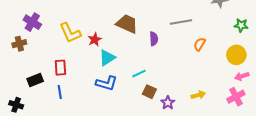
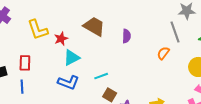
gray line: (181, 22) -> (175, 32), moved, turned 75
purple semicircle: (154, 39) -> (126, 36), moved

